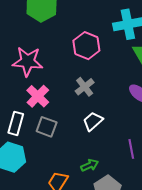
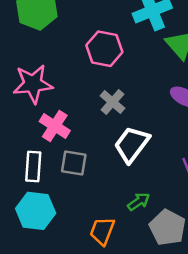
white trapezoid: (93, 121) -> (132, 144), size x1.4

